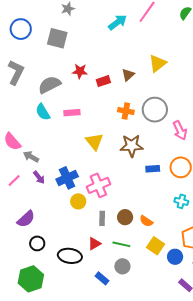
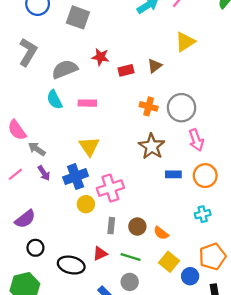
yellow triangle: (158, 63) -> (185, 42), moved
pink arrow: (180, 130) -> (196, 140), moved
yellow triangle: (94, 142) -> (89, 146), moved
brown star: (132, 146) -> (152, 146), turned 30
cyan cross: (181, 201) -> (203, 214), turned -32

